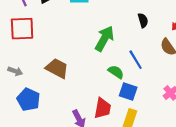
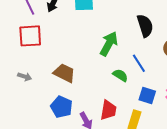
black semicircle: (143, 20) -> (145, 26), size x1.6
blue square: (128, 92) -> (147, 95), moved
blue pentagon: (28, 99) -> (61, 107), moved

